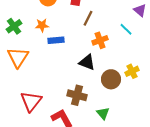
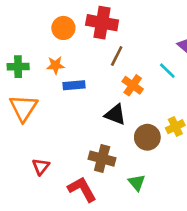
green cross: (14, 26) -> (18, 67), turned 35
orange cross: (100, 40) -> (133, 85), turned -35
red triangle: (31, 101) -> (41, 167), size x0.6

